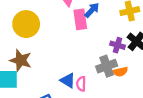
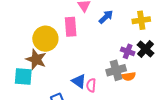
pink rectangle: (80, 19) -> (71, 27), moved
yellow circle: (26, 24) -> (45, 39), moved

